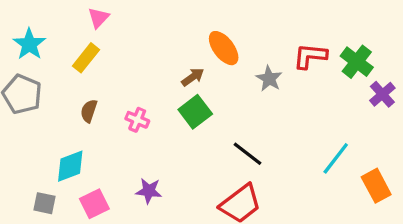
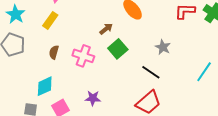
brown arrow: (193, 77) -> (106, 29), moved
gray star: (269, 79) -> (163, 47), moved
pink cross: (137, 120) -> (83, 56), size x1.5

